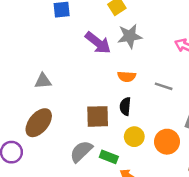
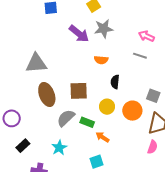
gray triangle: (43, 81) -> (36, 63), size x1.6
gray line: (164, 86) -> (140, 56), moved
black semicircle: (125, 106) -> (115, 82), moved
brown ellipse: (39, 123) -> (47, 94), moved, turned -60

